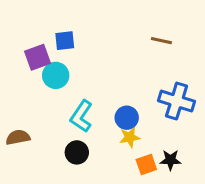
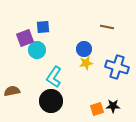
blue circle: (127, 118) -> (84, 49), moved
yellow star: (130, 137) -> (86, 63), moved
black circle: (77, 152) -> (51, 101), size x1.5

